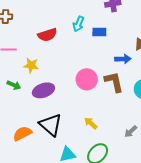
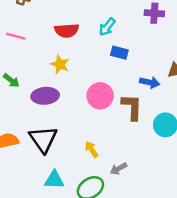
blue rectangle: (99, 32) -> (119, 53), moved
yellow star: (31, 65) -> (60, 64), moved
gray arrow: (131, 131) -> (118, 169), moved

